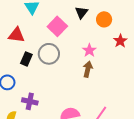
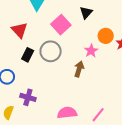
orange circle: (104, 19) -> (106, 36), moved
red triangle: (16, 35) -> (19, 30), turned 36
brown arrow: (88, 69) -> (79, 69), moved

